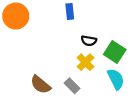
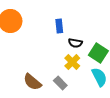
blue rectangle: (70, 12) -> (59, 26), moved

